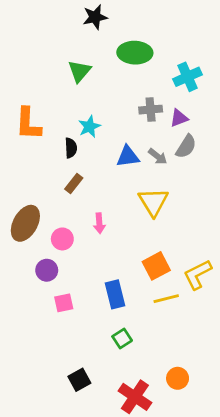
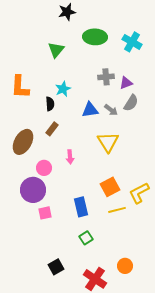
cyan cross: (188, 77) -> (132, 42), moved, turned -36
brown ellipse: (25, 223) -> (23, 142), moved
purple circle: (47, 270) -> (33, 190), size x1.6

